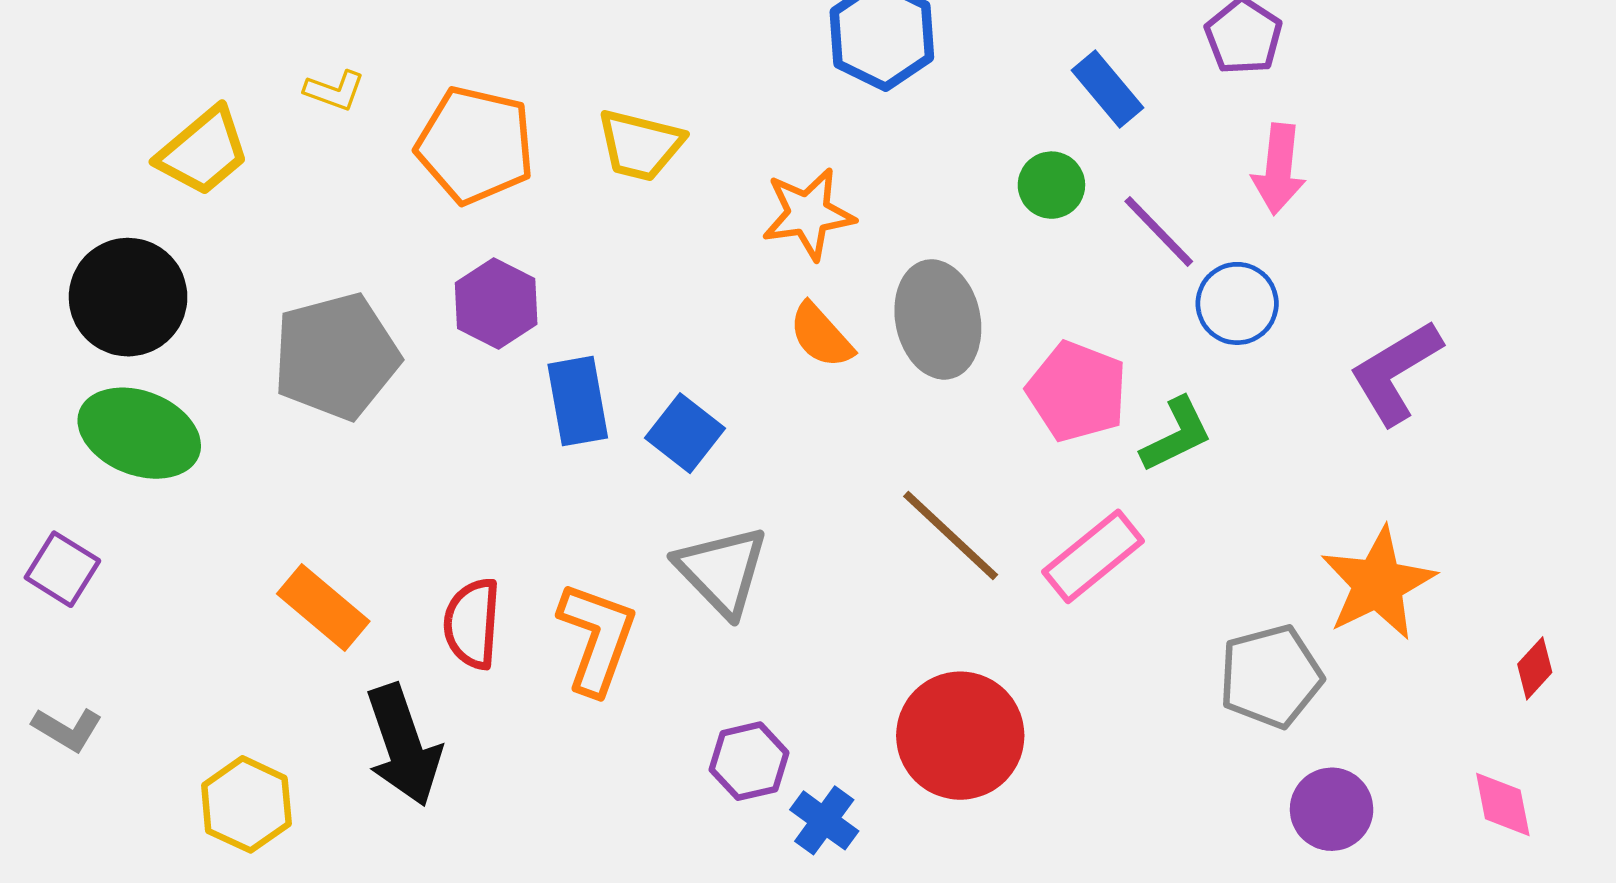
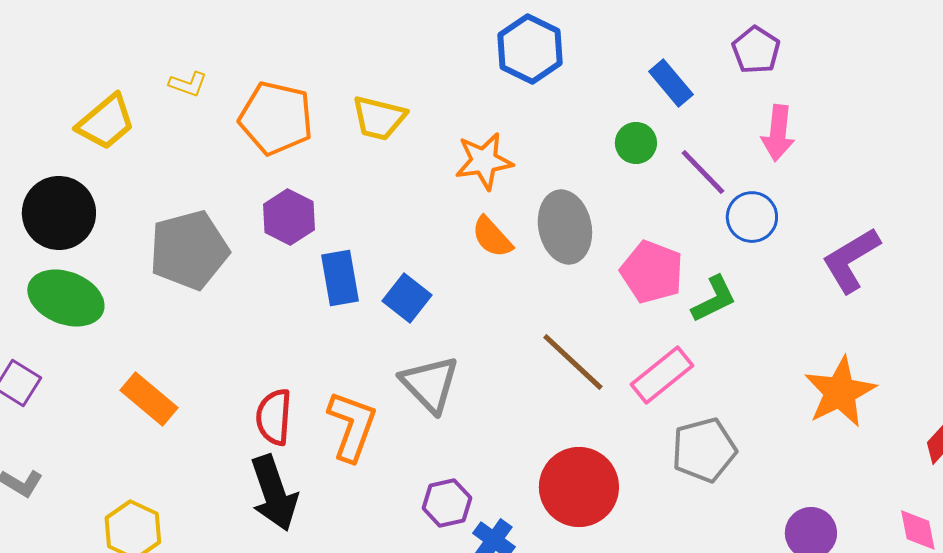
orange rectangle: (323, 608) -> (149, 399), moved
gray pentagon: (1271, 676) -> (704, 450), moved
black arrow: (403, 745) -> (274, 493), moved

